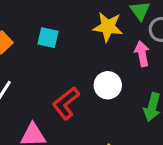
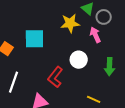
cyan square: (48, 38) -> (34, 39), size x1.5

